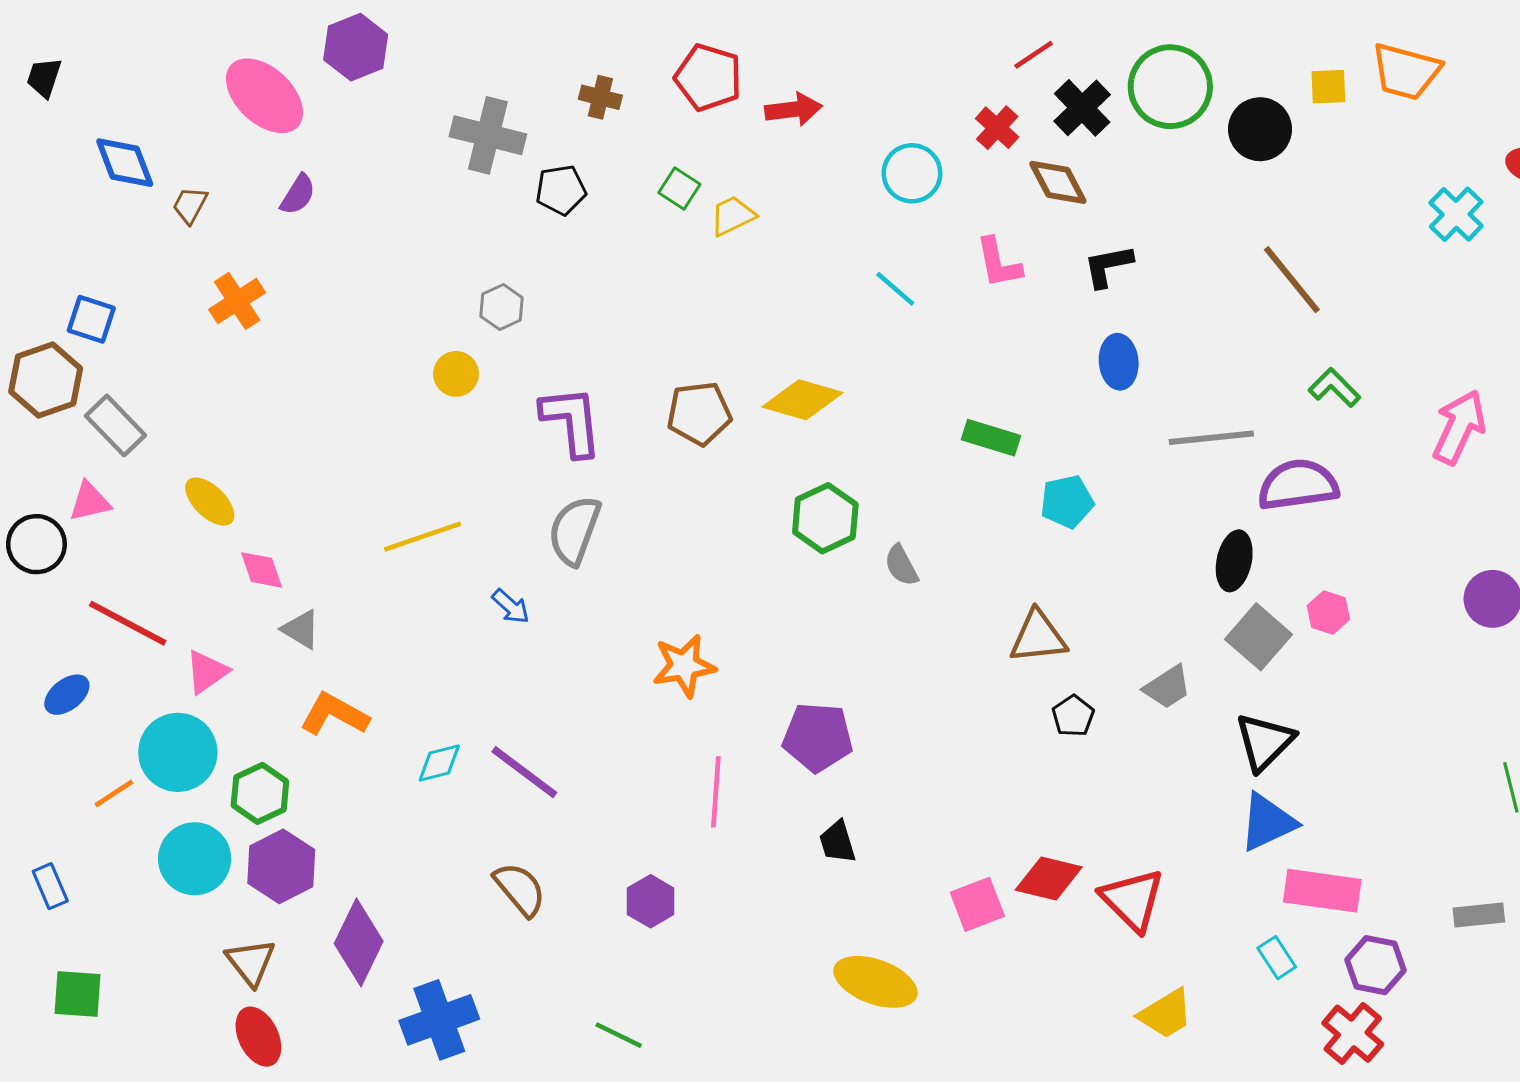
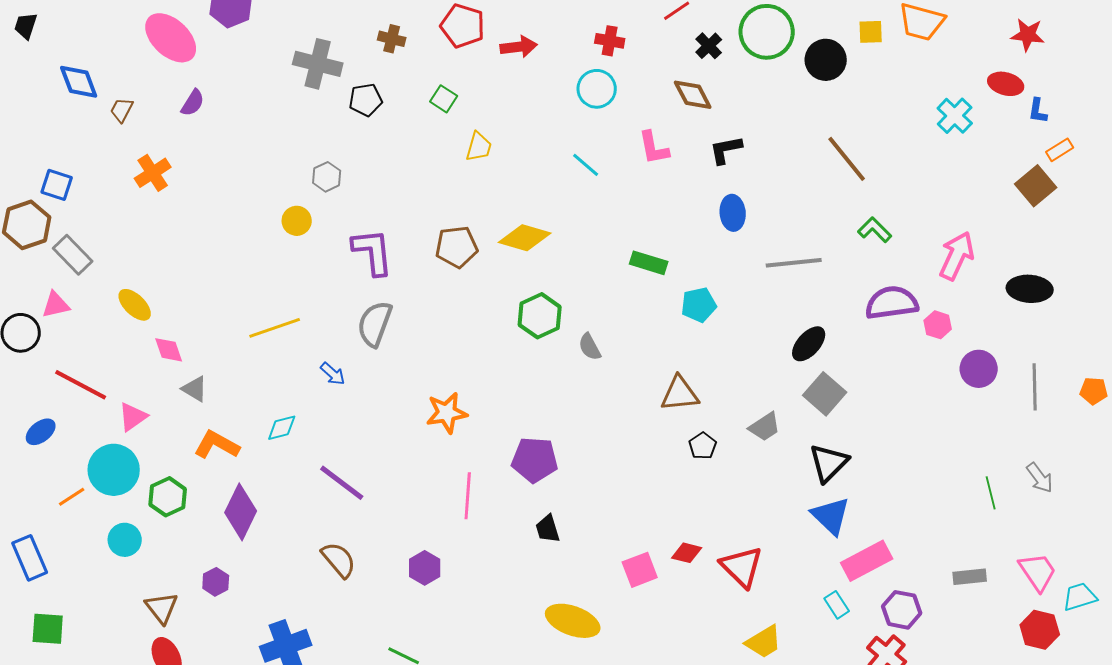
black cross: (1082, 108) -> (709, 46), size x0.7
red cross: (997, 128) -> (610, 41), moved, turned -32
yellow trapezoid: (733, 216) -> (479, 147), moved, turned 132
purple semicircle: (1298, 485) -> (892, 303), moved
black ellipse: (1234, 561) -> (809, 344), turned 30
pink hexagon: (1328, 613) -> (938, 325), moved
cyan diamond: (439, 763) -> (282, 428), moved
blue triangle: (1268, 822) -> (831, 516), turned -51
cyan circle: (195, 859) -> (125, 540), size x0.7
purple hexagon: (281, 866) -> (216, 582), moved, size x0.6
red diamond: (1049, 879) -> (687, 553), size x0.7
blue rectangle: (50, 886) -> (30, 558), size x1.5
pink rectangle: (1322, 891) -> (867, 561), turned -36
purple diamond: (359, 942) -> (241, 512), moved

